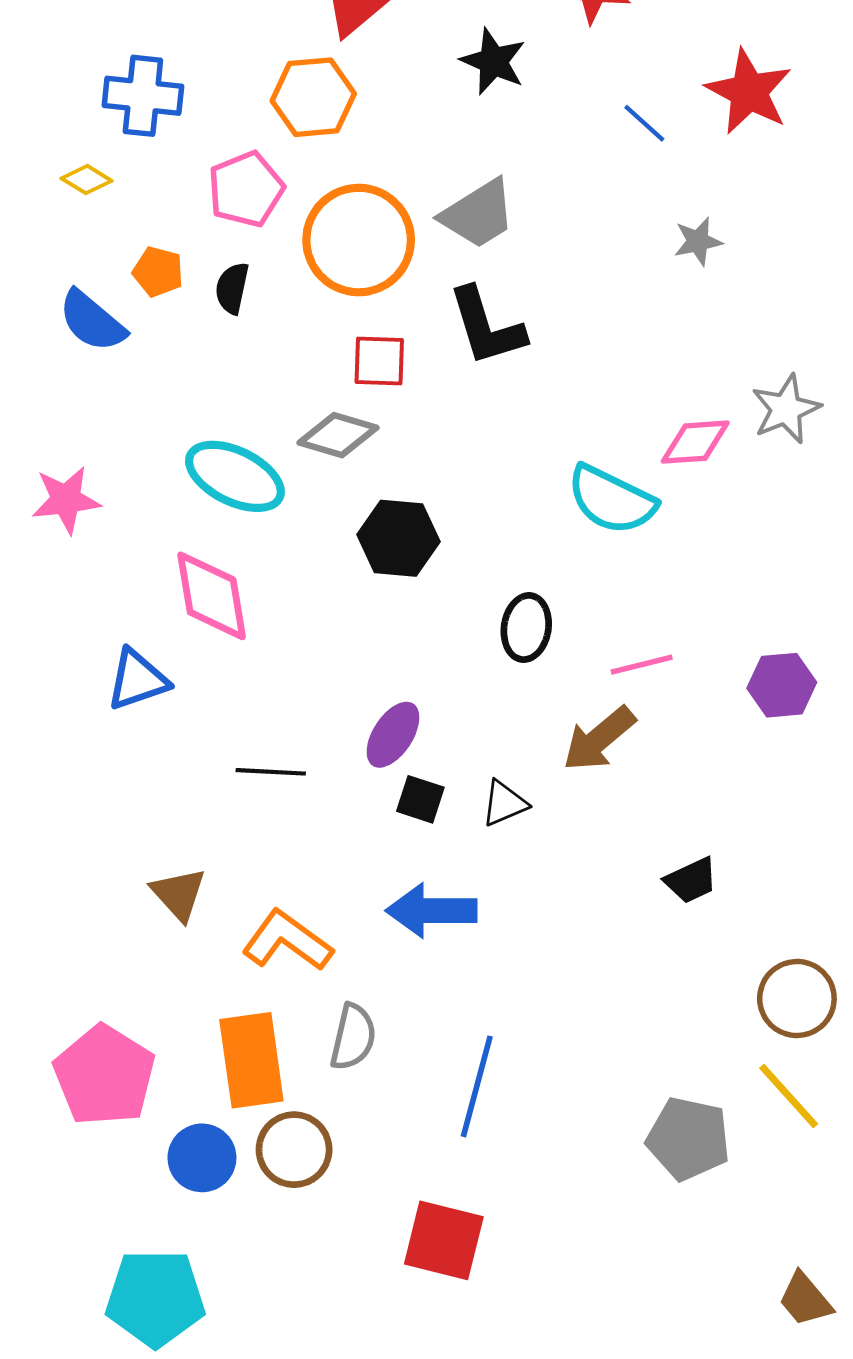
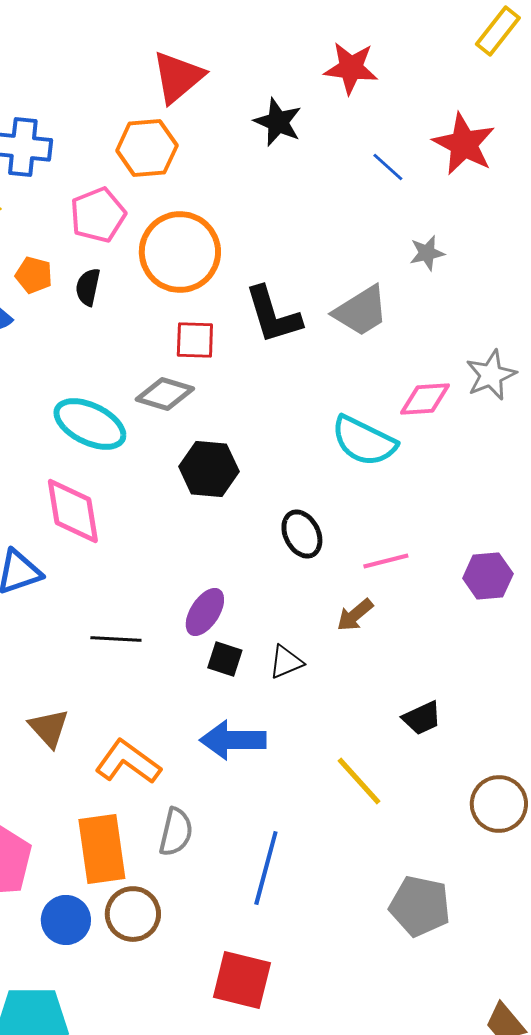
gray trapezoid: (478, 214) -> (361, 311), moved
black ellipse: (526, 628) -> (302, 534), turned -36
brown arrow: (599, 739) -> (355, 615), size x0.7
yellow line: (789, 1096) -> (359, 781), moved

